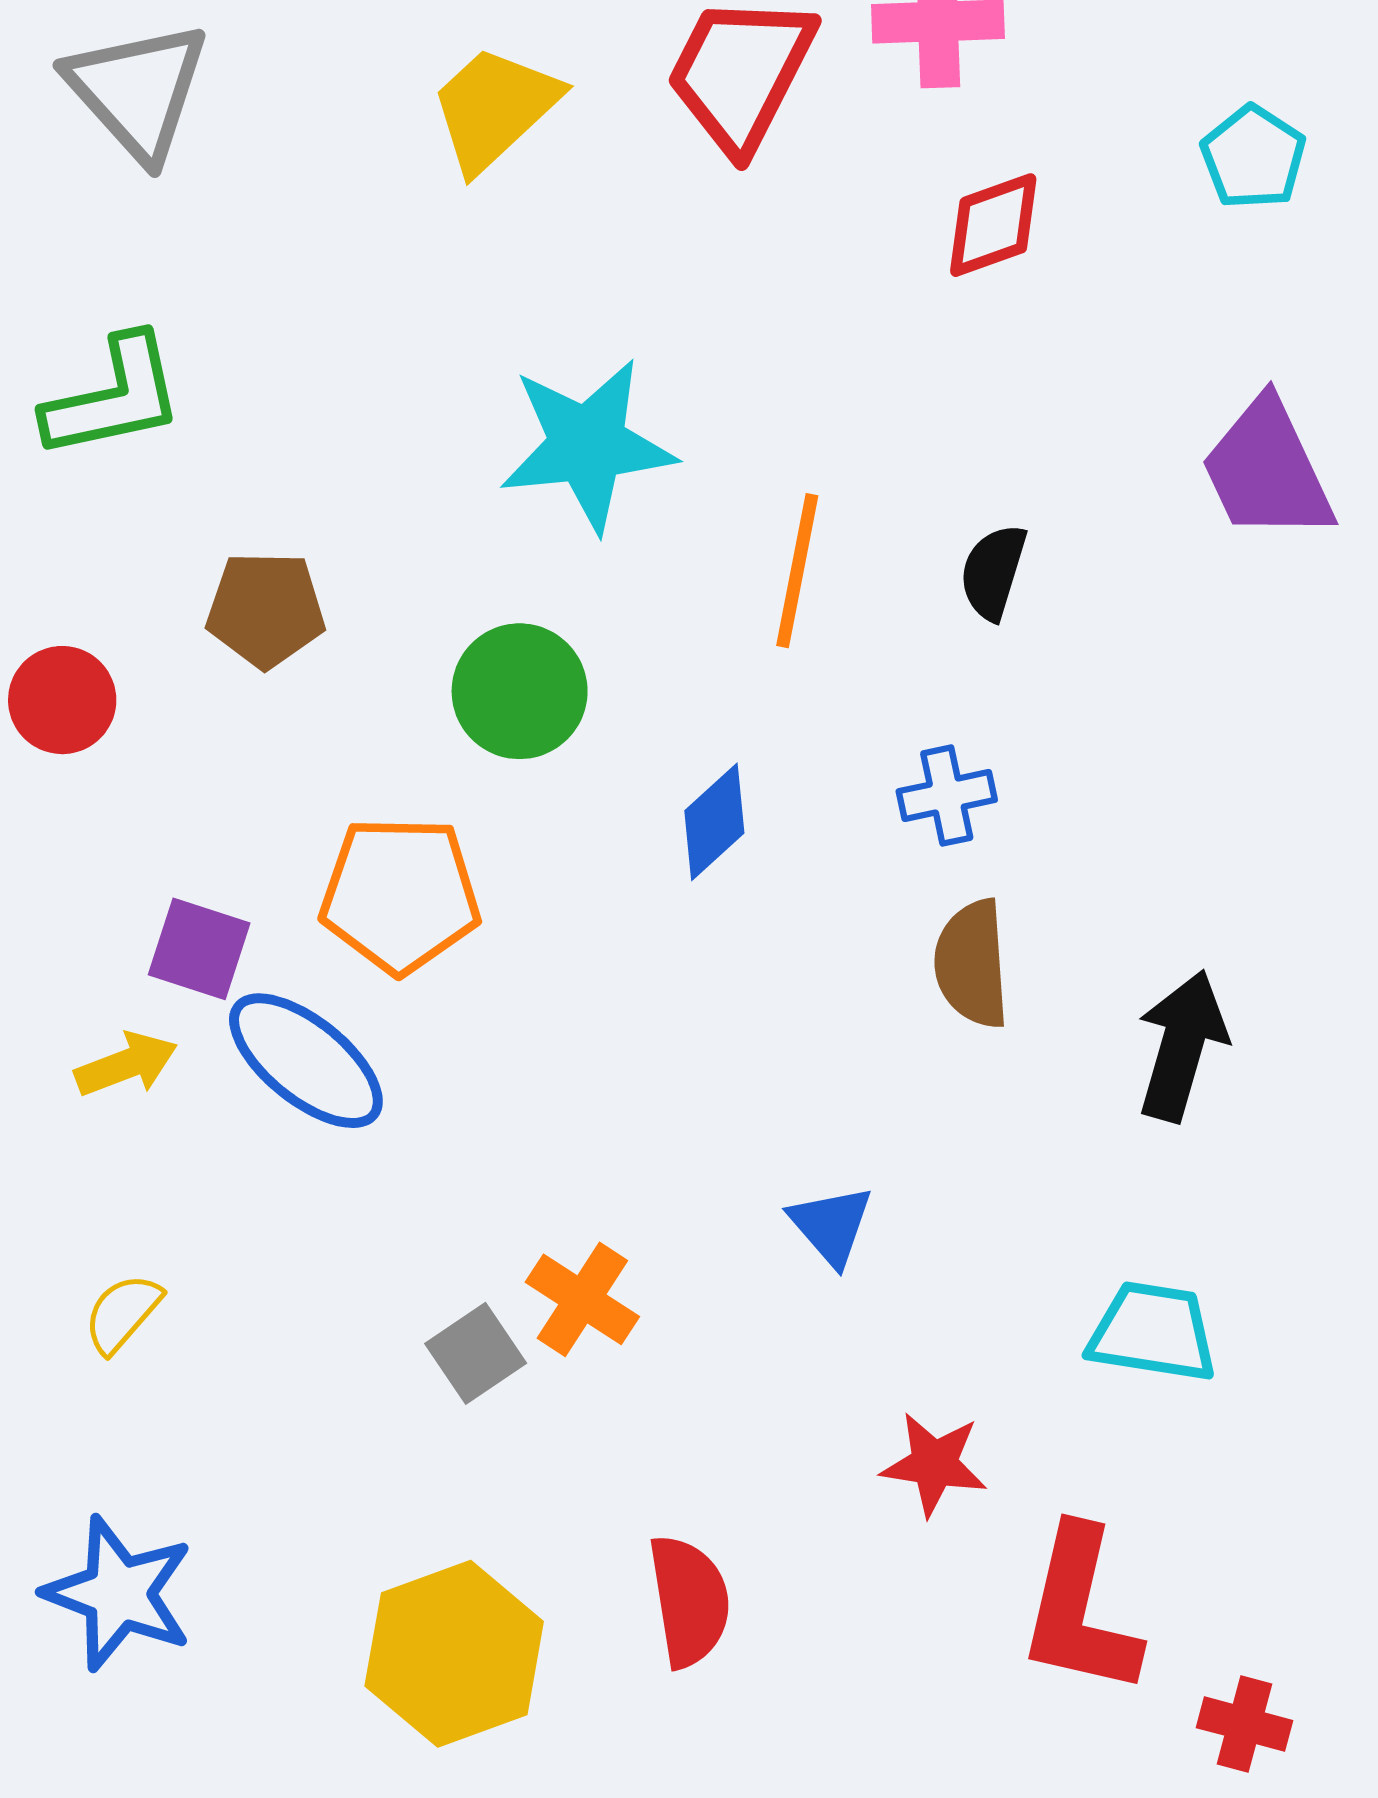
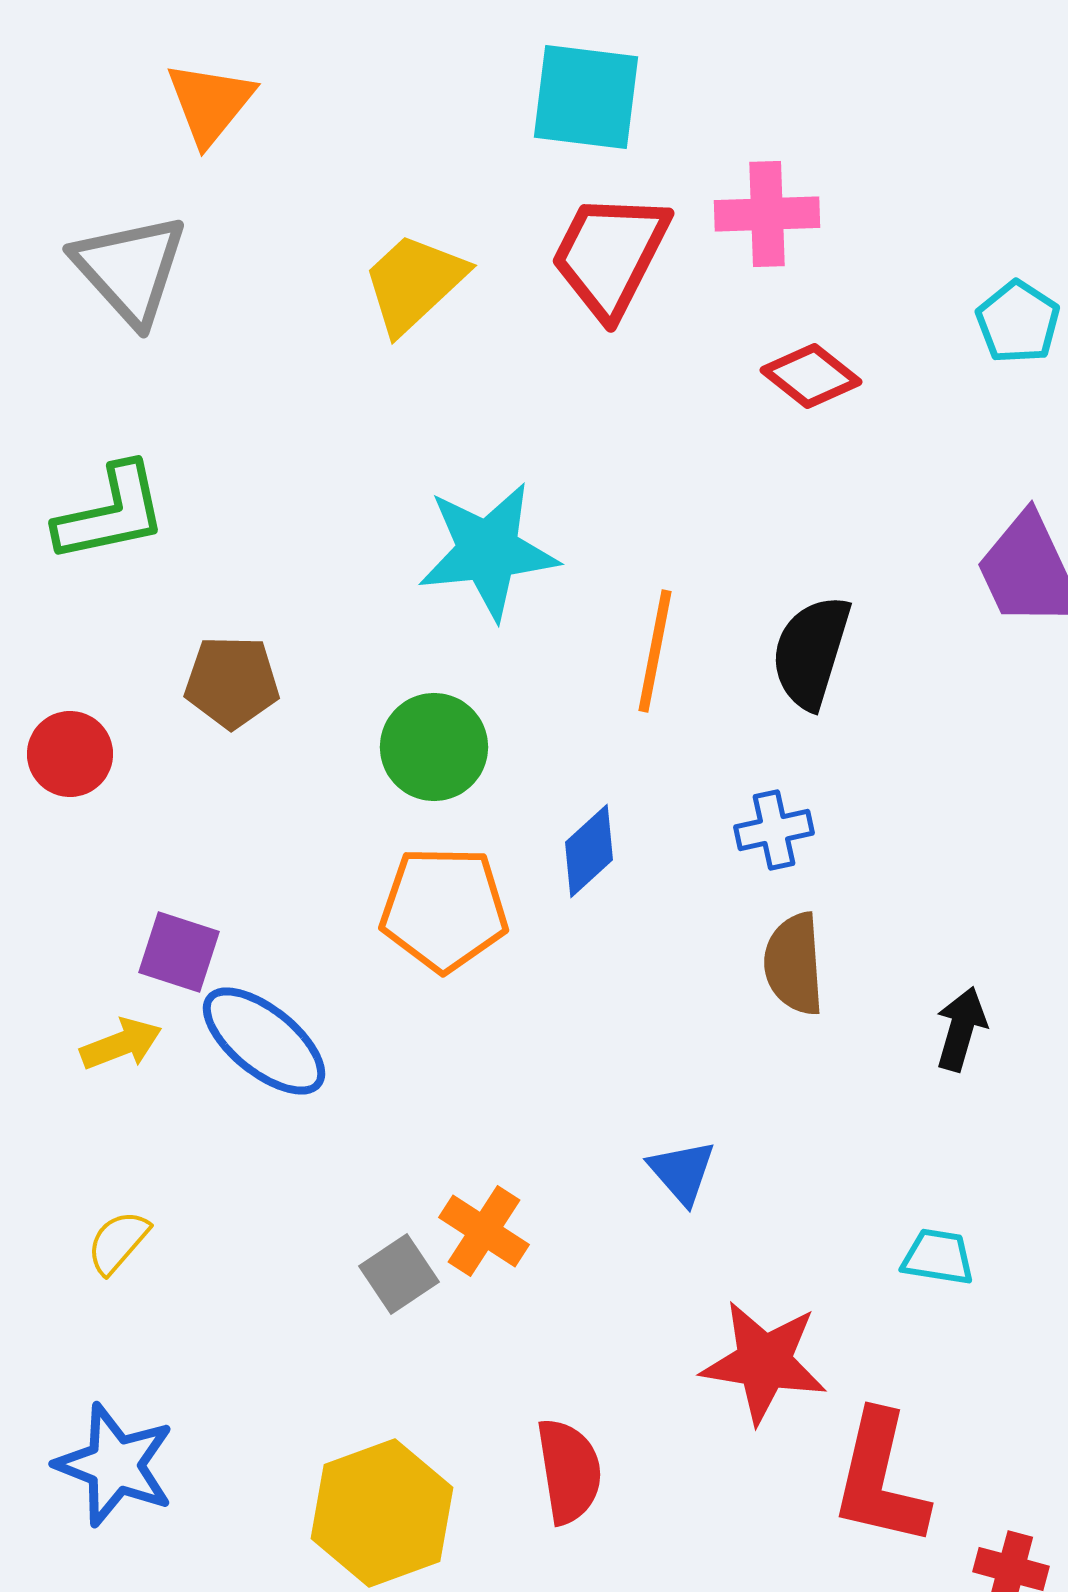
red diamond: (993, 225) -> (811, 376), turned 58
black semicircle: (993, 572) -> (811, 652), size x1.5
orange pentagon: (400, 895) -> (444, 909), moved
black arrow: (1182, 1046) -> (961, 1029), size x0.7
cyan trapezoid: (1153, 1332) -> (938, 1257), size x0.7
red star: (934, 1464) -> (764, 1362), size x1.5

